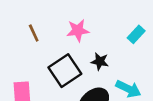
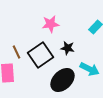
brown line: (34, 33) -> (16, 52), moved

